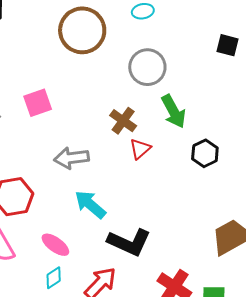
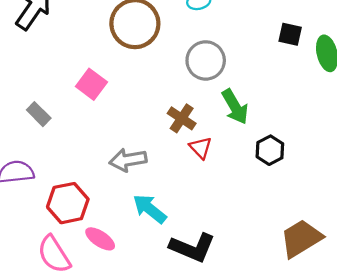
pink square: (38, 103) -> (91, 84), moved, turned -32
red triangle: (140, 149) -> (201, 148), turned -30
pink ellipse: (55, 245) -> (100, 239), moved

